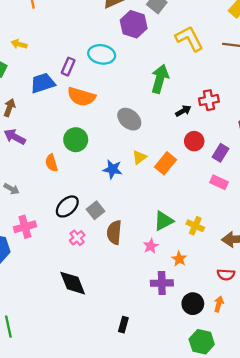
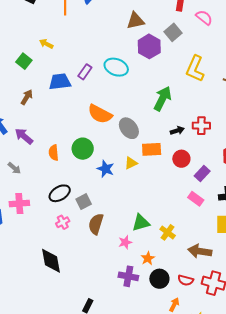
yellow L-shape: (189, 39) -> (195, 69), turned -140
orange semicircle: (81, 97) -> (100, 114), moved
purple arrow: (15, 137) -> (24, 136), moved
green circle: (76, 140) -> (83, 149), moved
orange rectangle: (165, 163) -> (152, 149), moved, turned 36
black circle: (193, 304) -> (159, 279), moved

